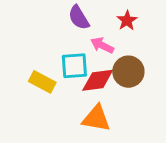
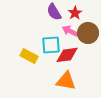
red star: (127, 20) -> (75, 13), moved
brown circle: (128, 72) -> (88, 33), moved

